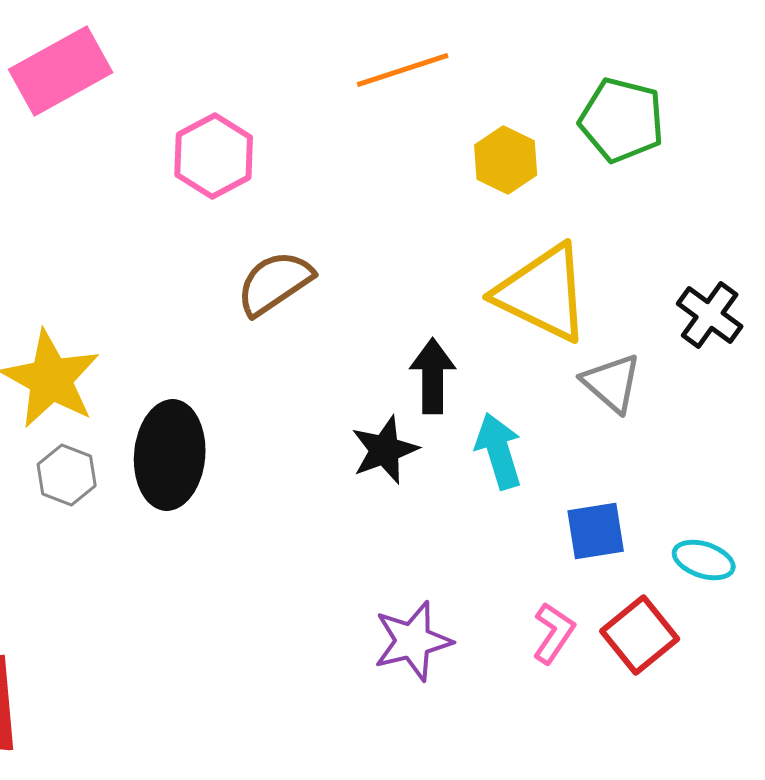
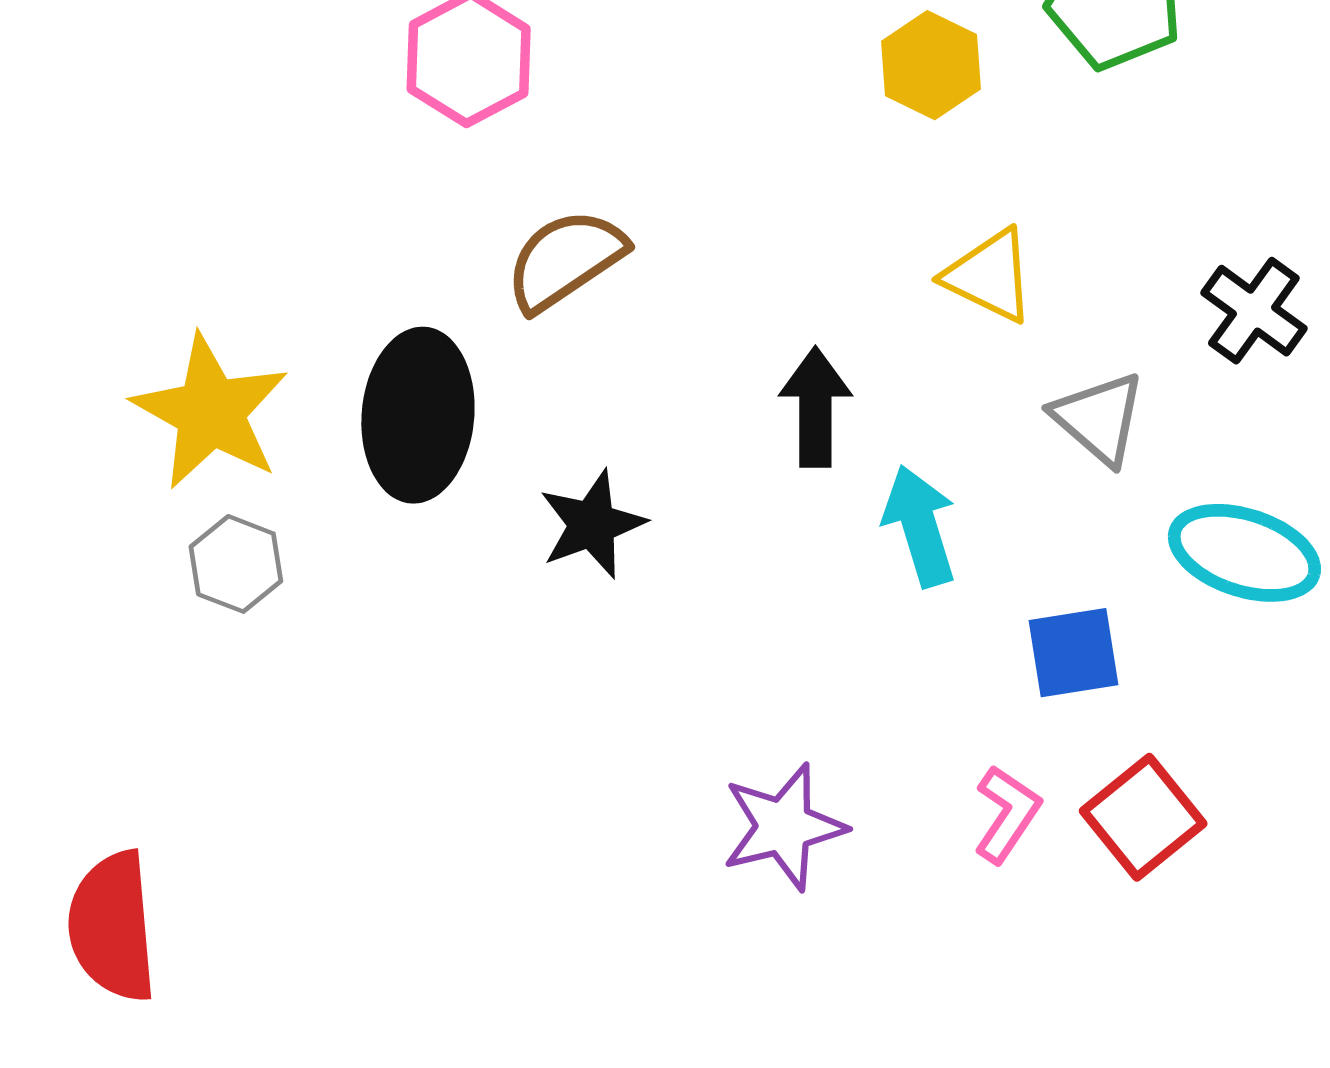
yellow triangle: (543, 293) -> (990, 276), size x0.6
black star: (385, 450) -> (592, 524), moved
black ellipse: (170, 455) -> (418, 415), moved
cyan ellipse: (704, 560) -> (1244, 553), moved, size x1.5

